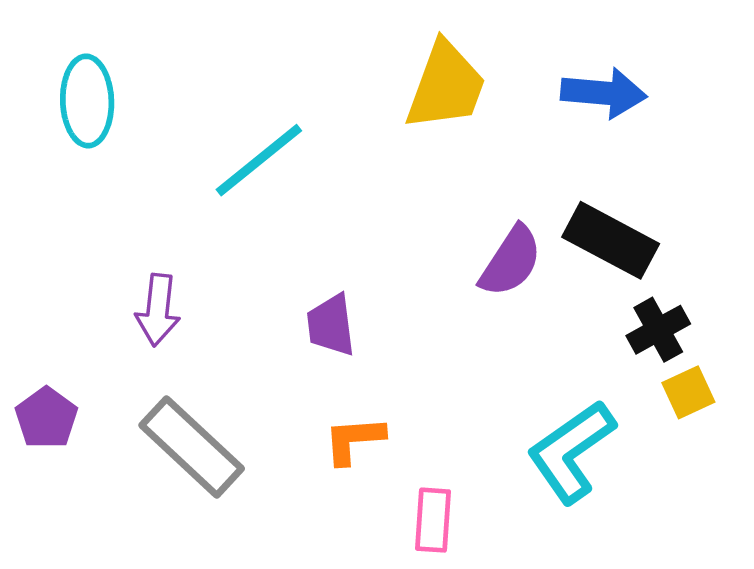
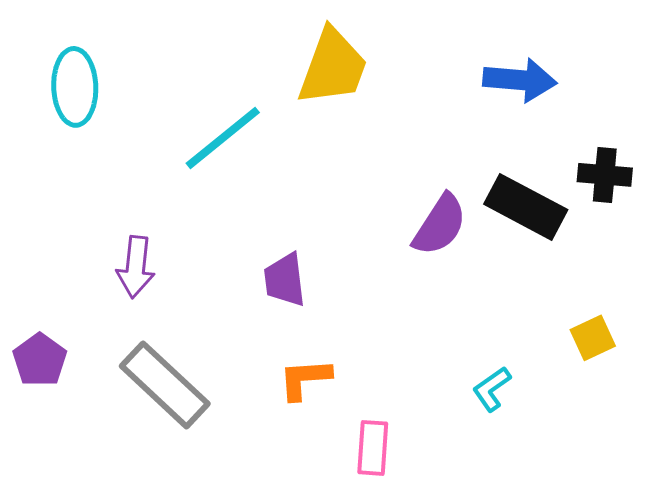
yellow trapezoid: (446, 86) -> (333, 67), moved
black cross: (658, 330) -> (605, 175), moved, turned 34
cyan L-shape: (571, 452) -> (492, 389), size x0.5

